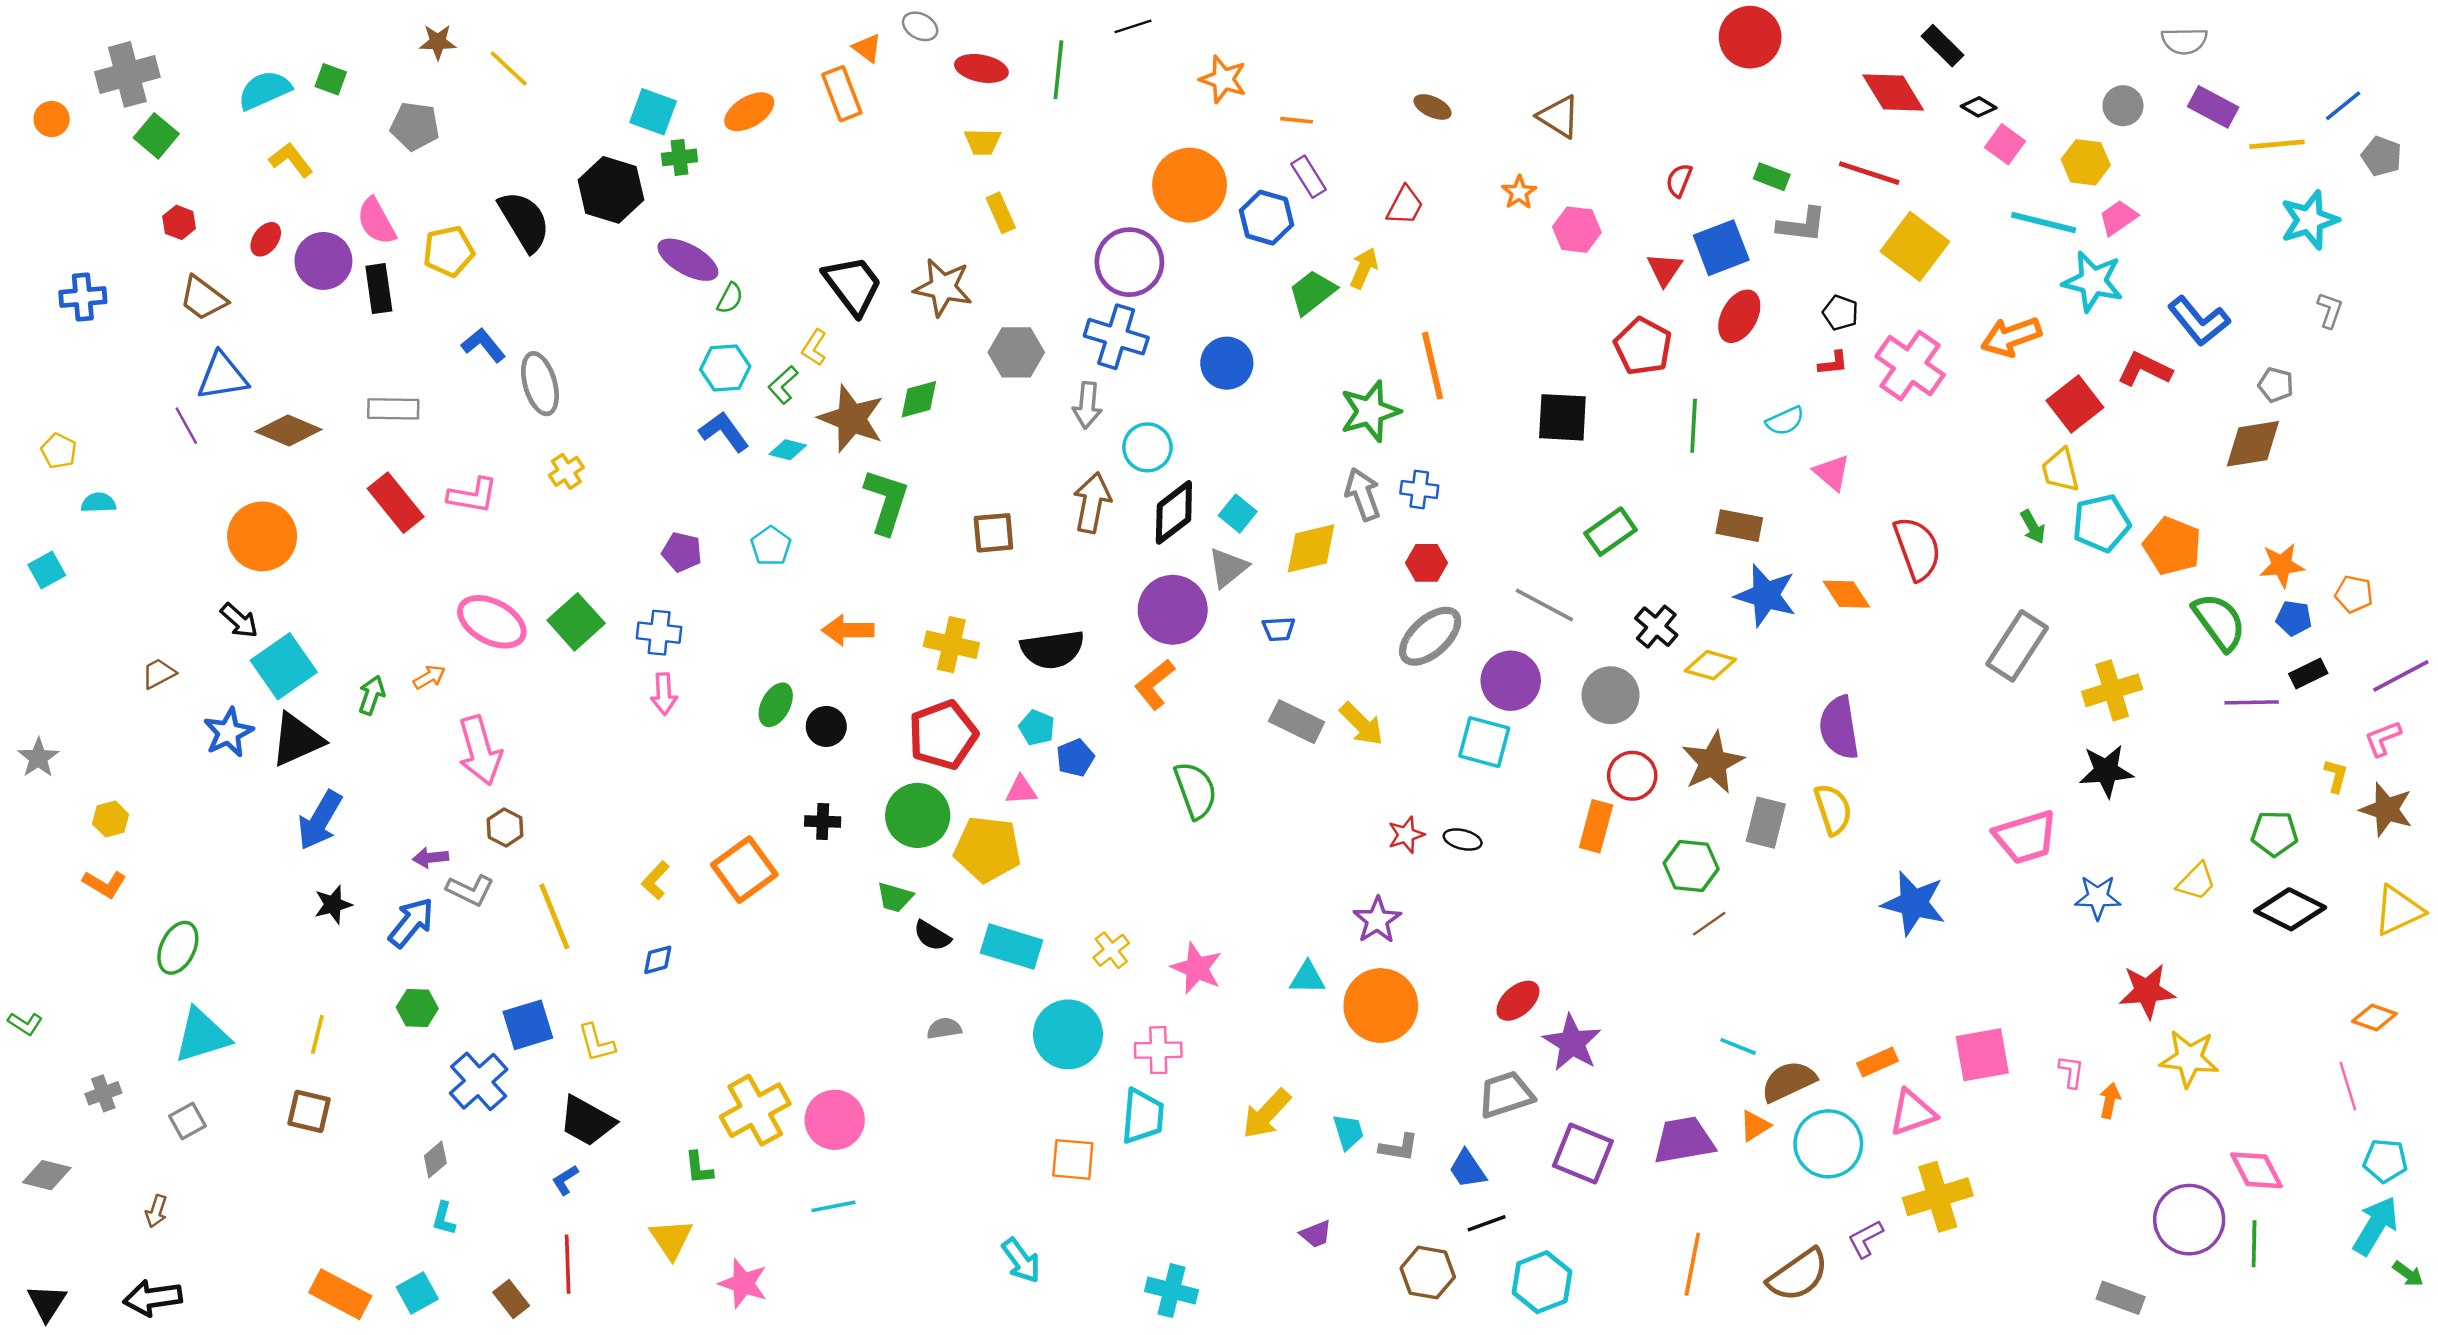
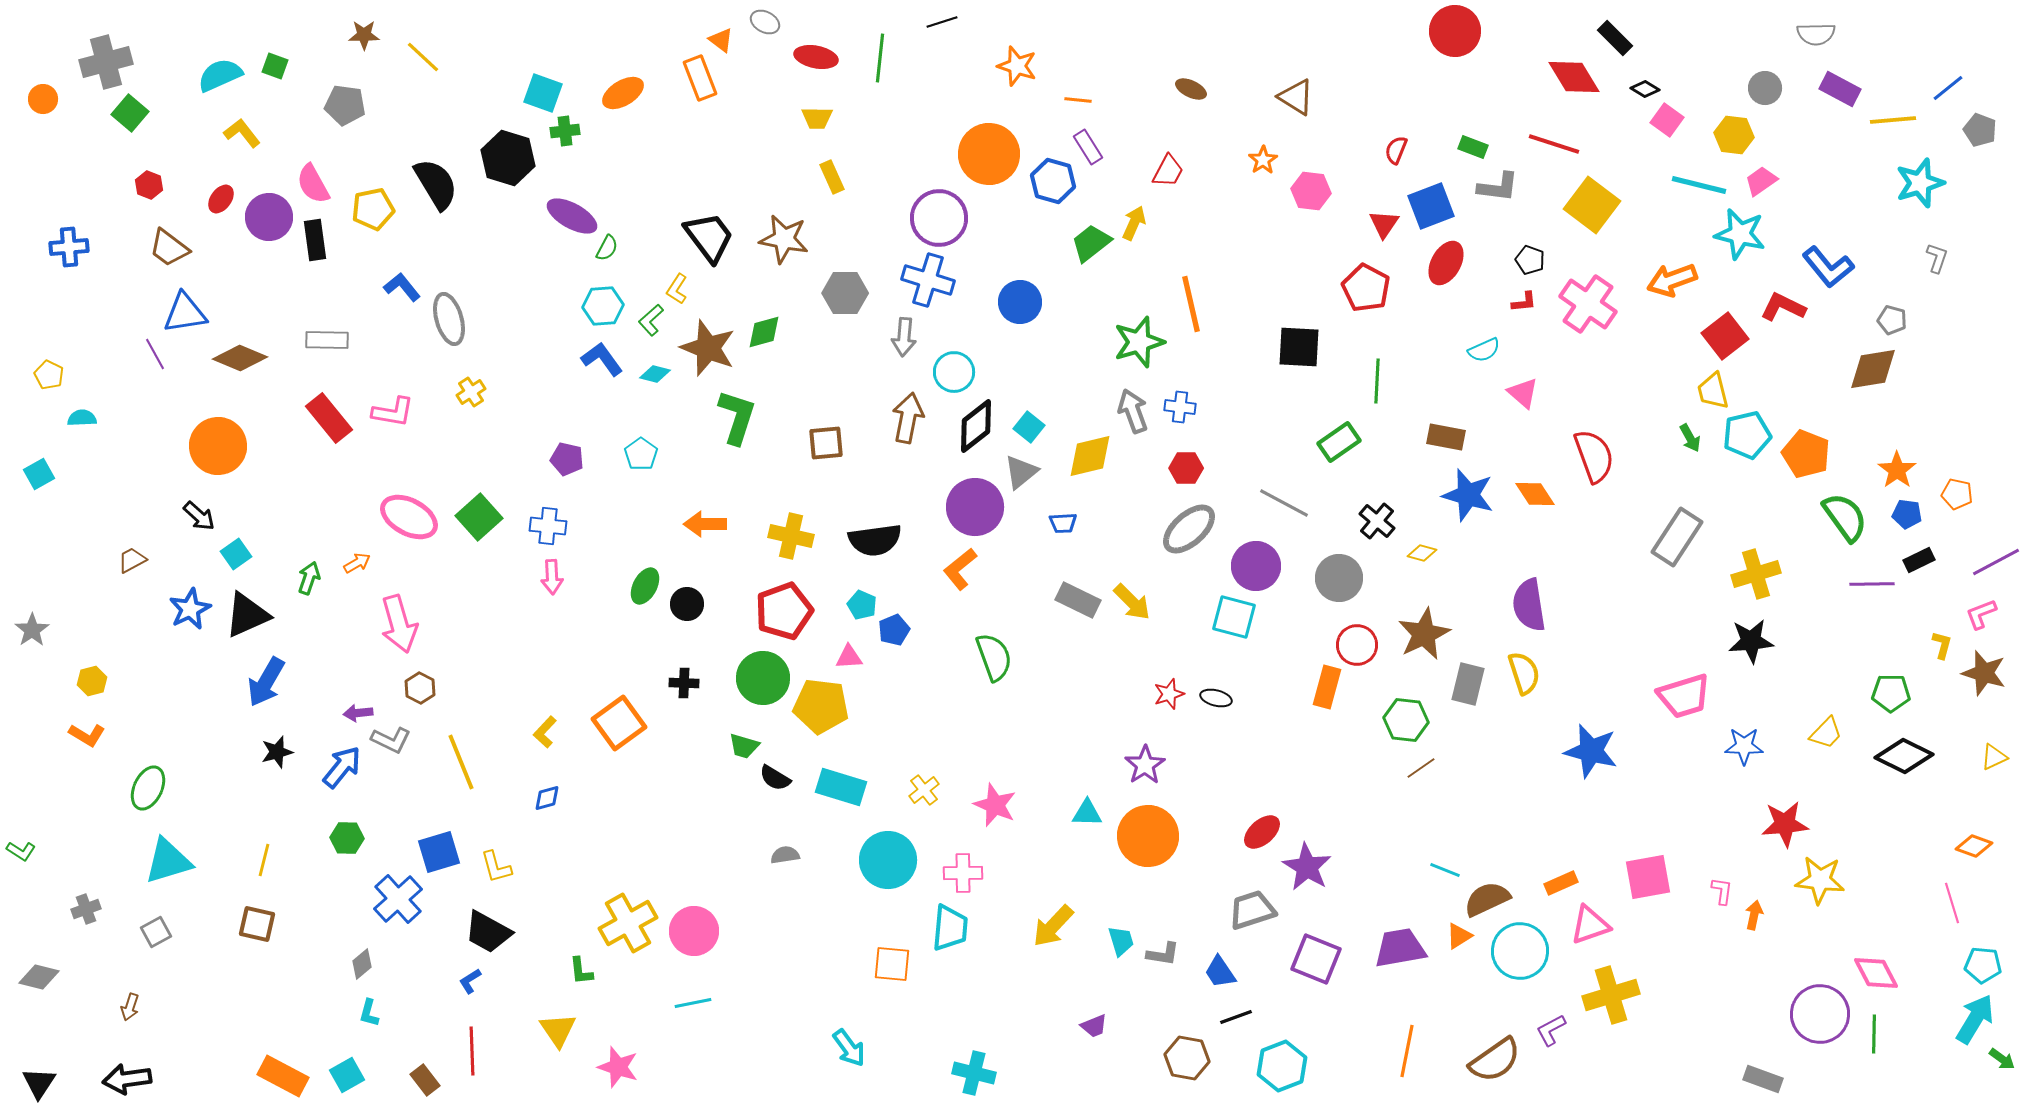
green line: (1694, 426) -> (1377, 381), moved
orange star: (2282, 565) -> (1897, 470), turned -30
yellow diamond: (1710, 665) -> (1422, 553), size x0.7
cyan square: (284, 666) -> (236, 554), size x0.6
yellow triangle: (2398, 910) -> (1994, 757), size x0.6

